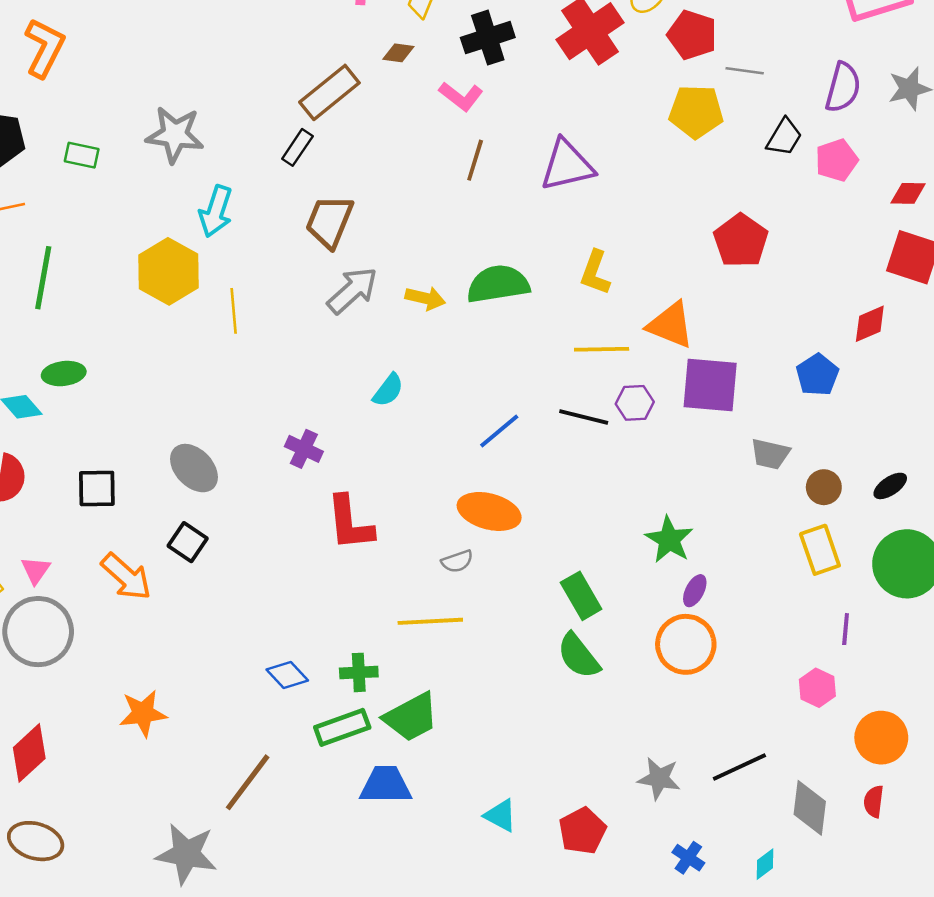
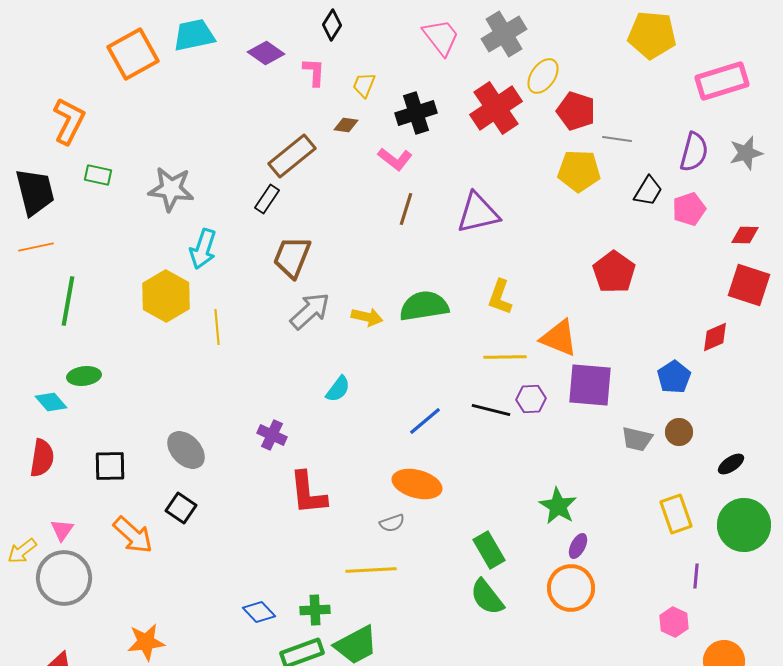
green rectangle: (82, 155) -> (98, 175), moved
brown circle: (824, 487) -> (679, 432), moved

